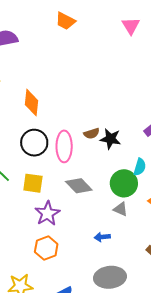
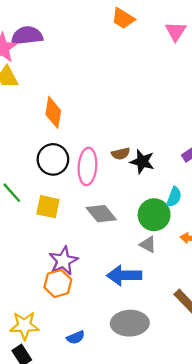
orange trapezoid: (65, 21) -> (123, 19), moved
purple star: (47, 213) -> (63, 261), moved
blue arrow: (102, 237) -> (124, 275), size x1.8

